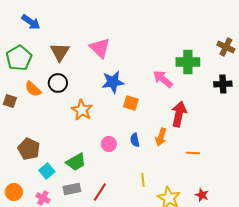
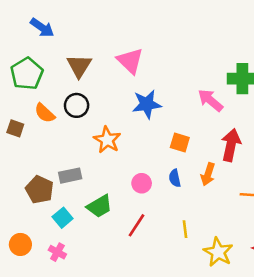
orange square: (131, 103) -> (180, 142), moved
gray rectangle: (72, 189) -> (70, 176), moved
red line: (100, 192) -> (136, 225), moved

